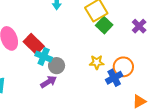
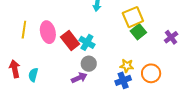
cyan cross: (44, 56) -> (87, 42), moved
blue cross: (114, 78) -> (123, 80), moved

